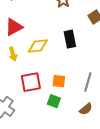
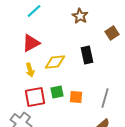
red square: (31, 82) -> (35, 97), moved
green square: (54, 101) -> (57, 92), moved, turned -32

